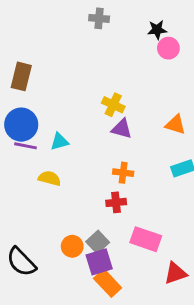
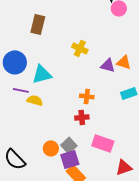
brown rectangle: (21, 76) -> (38, 24), moved
purple triangle: (122, 129) -> (108, 65), moved
cyan triangle: (59, 142) -> (42, 74), size x1.5
purple line: (25, 146) -> (21, 90), moved

